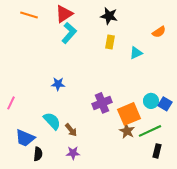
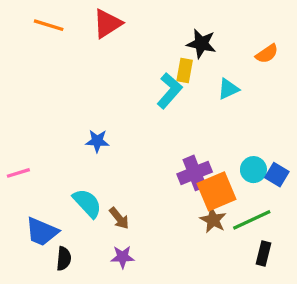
black star: (109, 16) -> (201, 44), moved
cyan L-shape: (69, 33) -> (169, 91), moved
pink line: (11, 103) -> (18, 173), turned 48
purple cross: (102, 103) -> (195, 173), moved

